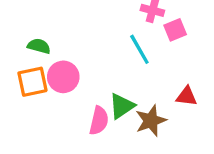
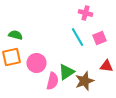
pink square: (175, 30) -> (100, 38), moved
pink circle: (63, 77) -> (36, 63), moved

